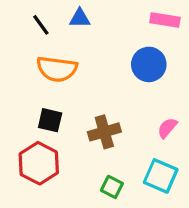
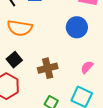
black square: (50, 120) -> (14, 60), turned 35

